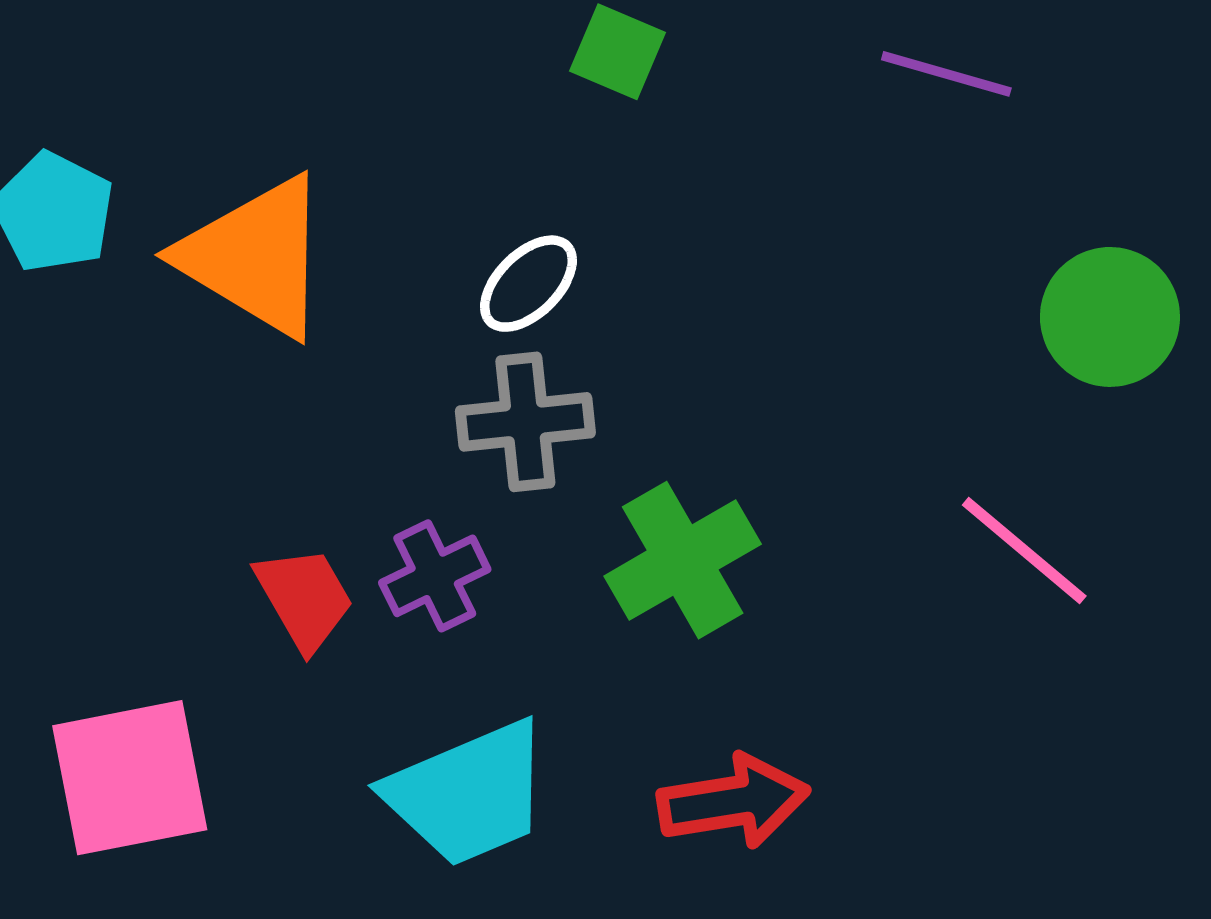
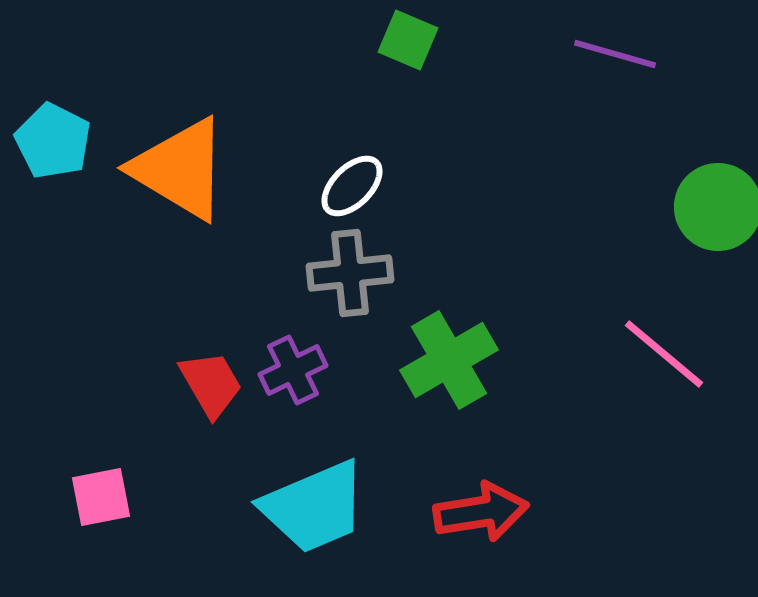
pink square: (130, 778) -> (101, 497), size x0.6

